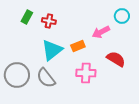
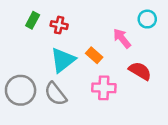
pink arrow: (101, 32) -> (122, 38), turned 78
orange rectangle: (78, 46) -> (94, 55), turned 64

